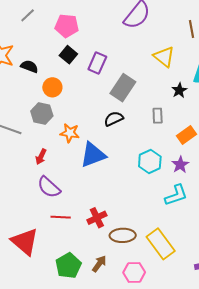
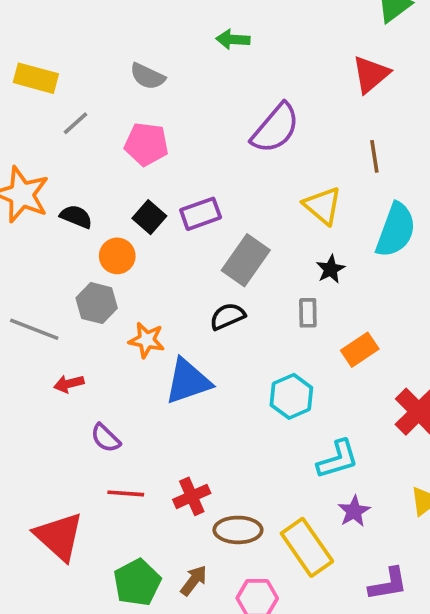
black square: (68, 55) -> (149, 217), moved
purple rectangle: (97, 63) -> (201, 214), turned 45
black star: (179, 90) -> (331, 269), moved
red arrow: (41, 157) -> (69, 384), moved, turned 49
purple star: (180, 165) -> (354, 511), moved
purple semicircle: (49, 187) -> (106, 438), size x0.7

